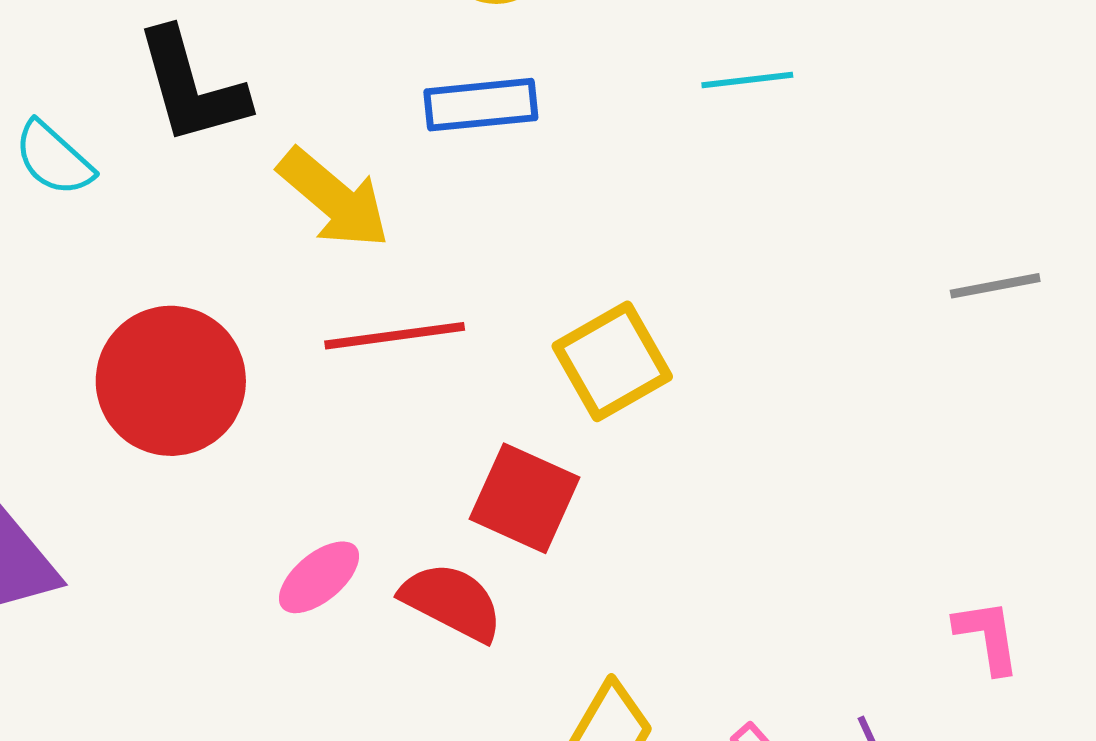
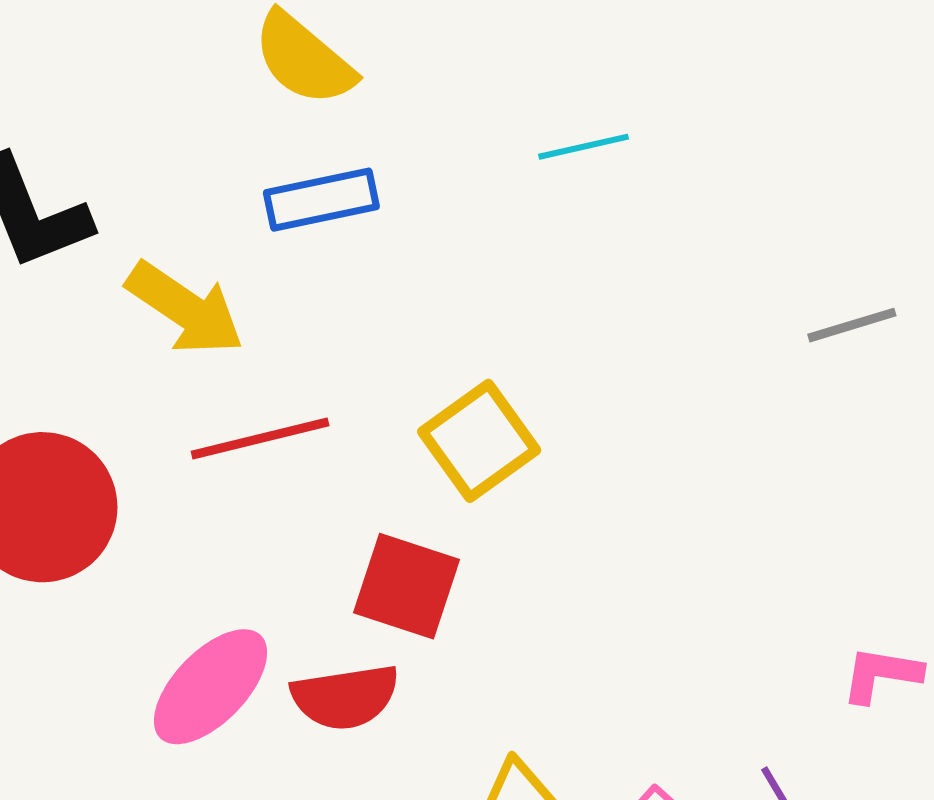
pink ellipse: (319, 577) -> (211, 687), size x1.5
red semicircle: (452, 602) -> (345, 697), turned 150
pink L-shape: (987, 636) -> (881, 674), turned -66

